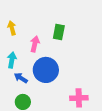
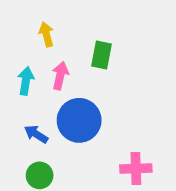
yellow arrow: (12, 28) -> (46, 34), moved
cyan arrow: (12, 60) -> (26, 81), moved

